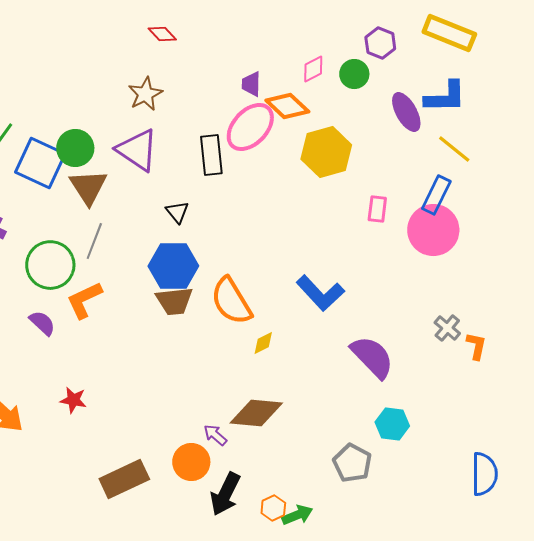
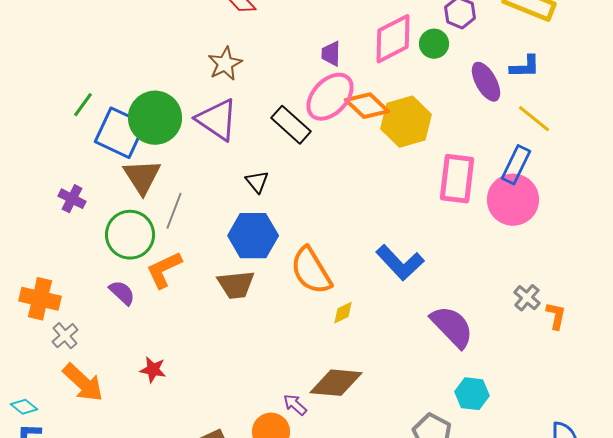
pink diamond: (313, 69) -> (393, 39), size x1.8
blue L-shape: (445, 97) -> (525, 67), size x0.7
orange diamond: (287, 106) -> (367, 106), moved
green circle: (75, 148) -> (155, 118), size x1.4
black rectangle: (211, 155) -> (291, 125), turned -42
brown triangle: (88, 187) -> (142, 177), moved
pink rectangle: (377, 209) -> (457, 179), size x1.8
brown trapezoid: (174, 301) -> (236, 285), moved

